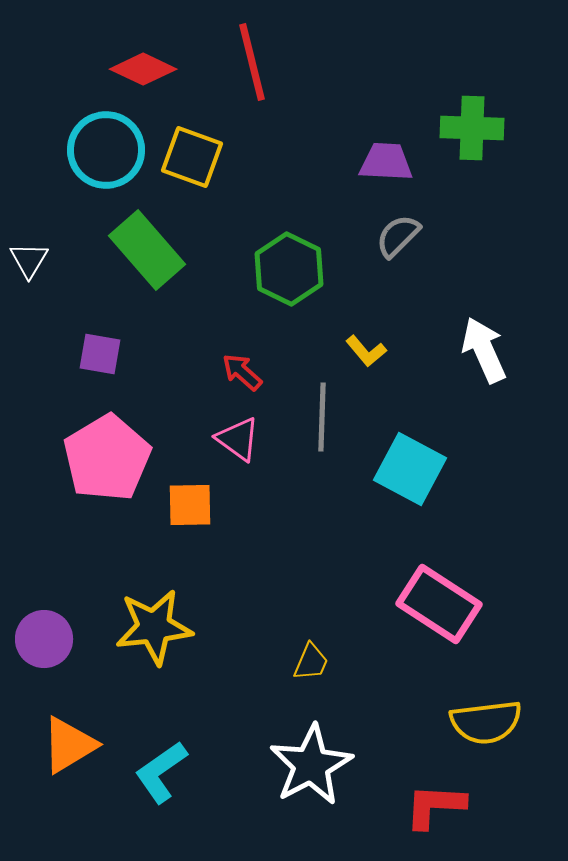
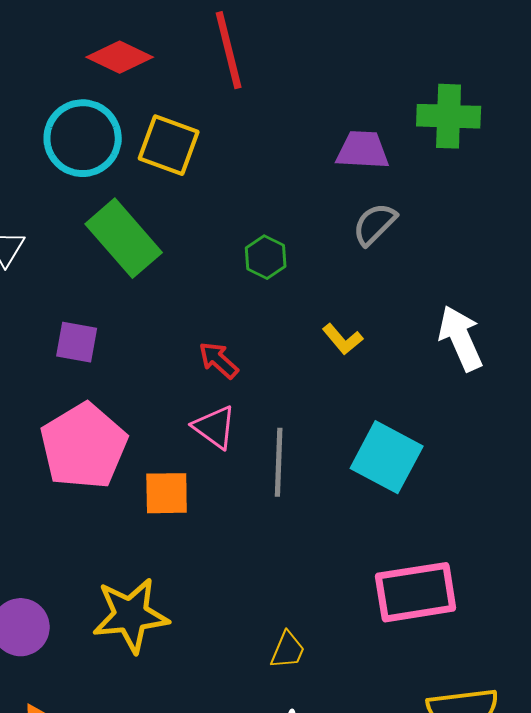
green hexagon: (289, 269) -> (266, 257), size x0.6
gray line: (322, 417) -> (279, 462), moved
pink rectangle: (439, 604) -> (416, 592), turned -42

